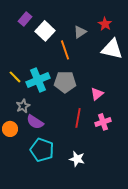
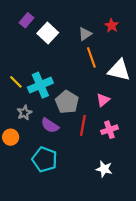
white triangle: (112, 49) -> (119, 70), moved
orange line: (65, 50) -> (91, 57), moved
gray pentagon: (65, 82) -> (67, 102), moved, turned 30
purple semicircle: (35, 122) -> (50, 125), moved
white star: (77, 159) -> (104, 169), moved

